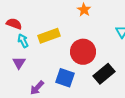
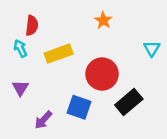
red semicircle: (14, 24) -> (32, 26), moved, turned 77
cyan arrow: (23, 41) -> (20, 48), moved

